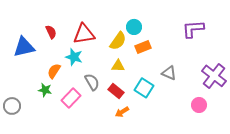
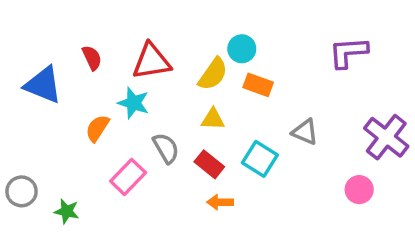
blue triangle: (24, 47) -> (43, 85), turned 35
orange rectangle: (143, 47) -> (258, 85), turned 42
green star: (45, 90) -> (67, 211), moved
orange arrow: (122, 112) -> (220, 202), turned 32

